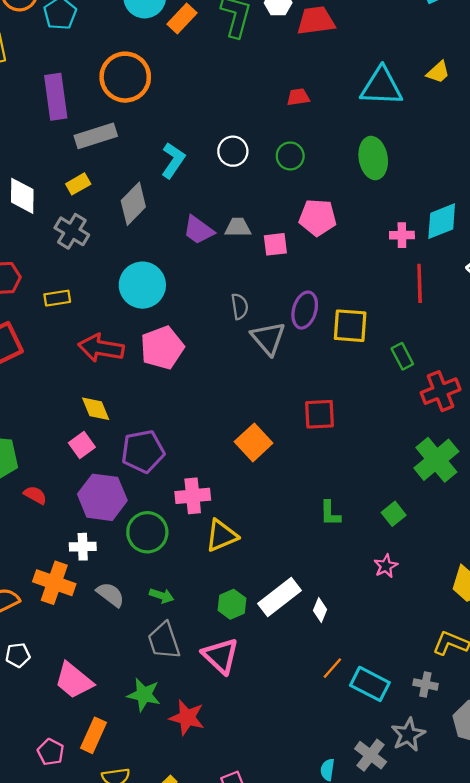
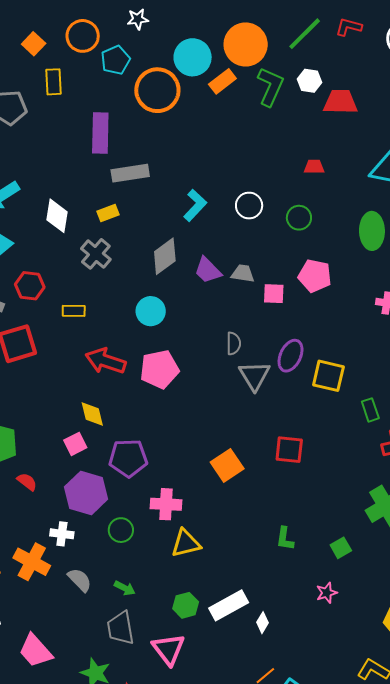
orange circle: (125, 77) -> (157, 90), moved
gray diamond: (133, 204) -> (165, 256), moved
cyan circle: (142, 285) -> (151, 311), size x0.7
green circle: (147, 532) -> (121, 530), size x0.7

